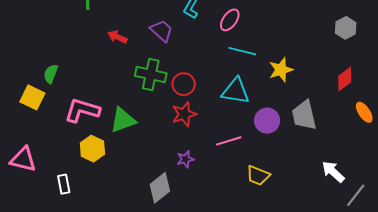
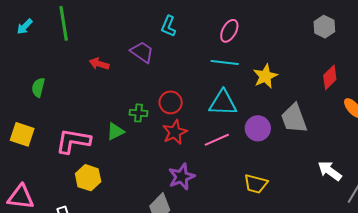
pink ellipse: (230, 20) -> (229, 31), moved
green semicircle: (51, 74) -> (38, 87), moved
green cross: (151, 75) -> (138, 113), moved, size x0.6
green triangle: (123, 120) -> (115, 131), moved, size x0.7
pink line: (229, 141) -> (217, 140), moved
purple star: (185, 159) -> (182, 177), size x1.5

